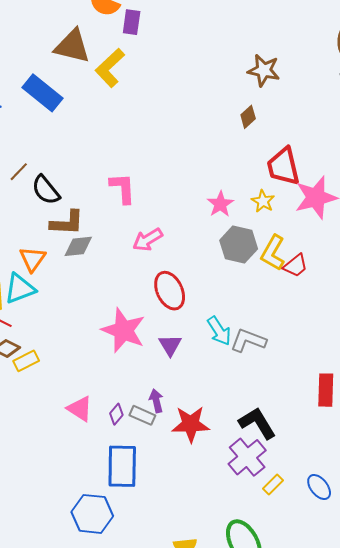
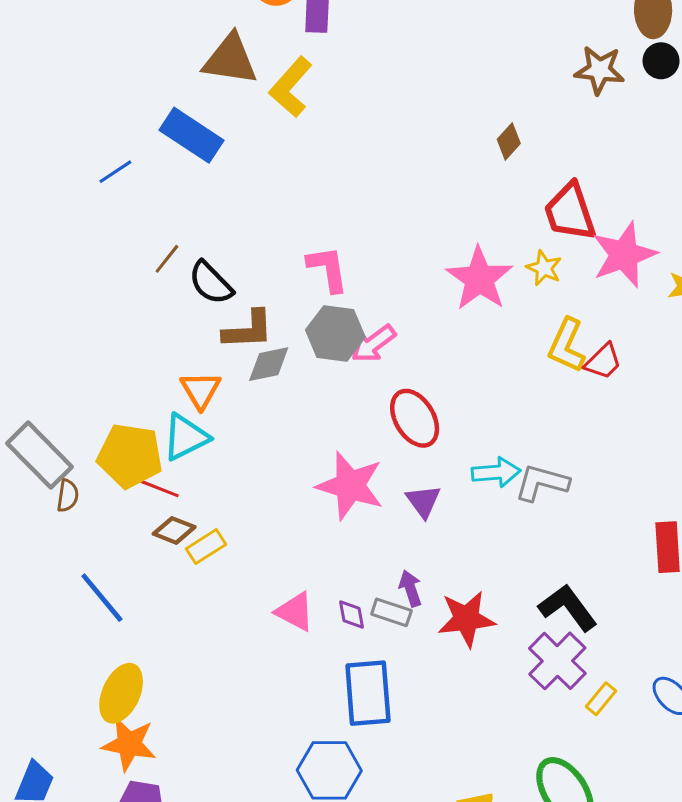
brown star: (264, 70) -> (599, 70), moved
pink star: (220, 204) -> (479, 279), size x1.6
gray hexagon: (239, 245) -> (335, 333), moved
cyan arrow: (219, 331) -> (496, 472), turned -56
purple diamond: (116, 414) -> (352, 615), turned -45

